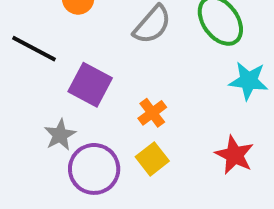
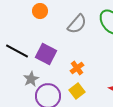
black line: (34, 49) -> (17, 51), moved

